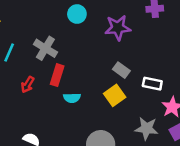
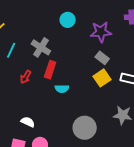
gray rectangle: (121, 70) -> (102, 58), moved
yellow square: (115, 95) -> (102, 78), moved

